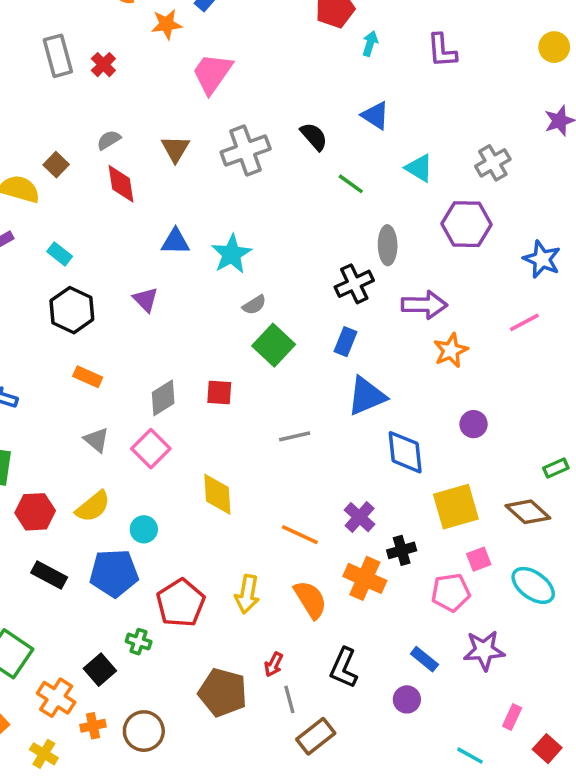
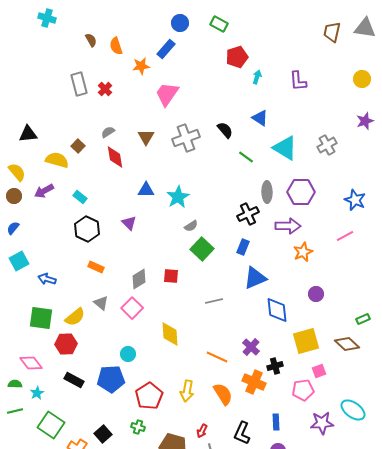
cyan triangle: (419, 168) -> (285, 148), size x1.5
purple hexagon: (467, 224) -> (301, 192), moved
yellow semicircle: (93, 507) -> (75, 317), moved
cyan ellipse: (533, 585) -> (353, 410), moved
green cross: (139, 642) -> (138, 427), moved
blue rectangle: (424, 659) -> (276, 422), moved, turned 49

